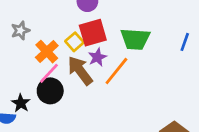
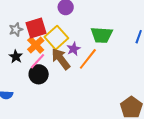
red square: (93, 33) -> (36, 28), moved
yellow square: (75, 42) -> (56, 38), size x1.6
black star: (21, 103) -> (16, 57), moved

